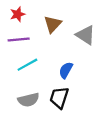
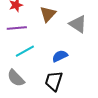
blue semicircle: (66, 70) -> (60, 56), turned 35
gray semicircle: (29, 100) -> (16, 78), moved, turned 60

